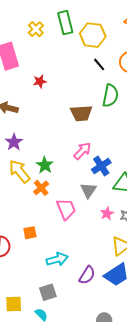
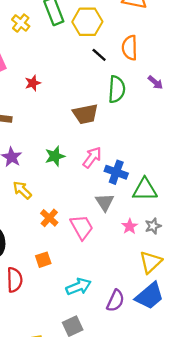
green star: (45, 165) -> (55, 156), moved, turned 30
blue cross: (101, 166) -> (116, 172), turned -30
yellow arrow: (19, 171) -> (22, 190), size x0.7
orange cross: (41, 188) -> (49, 218), moved

